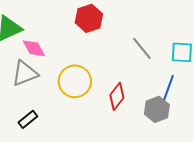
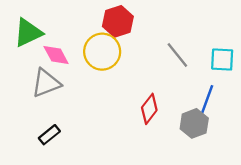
yellow circle: (75, 81) -> (102, 52), moved

